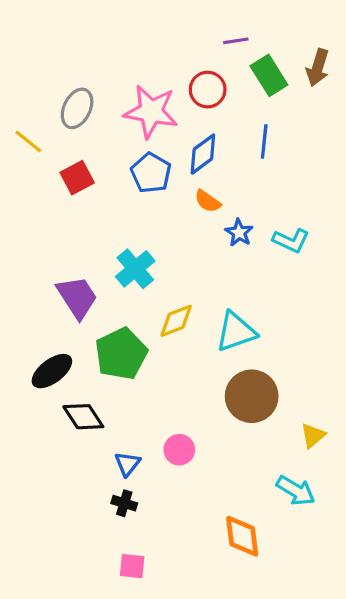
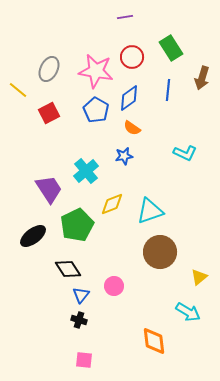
purple line: (236, 41) -> (125, 17), moved
brown arrow: (318, 68) -> (202, 78), moved
blue star: (239, 233) -> (124, 156), moved, turned 30
black diamond: (83, 417) -> (68, 269), moved

